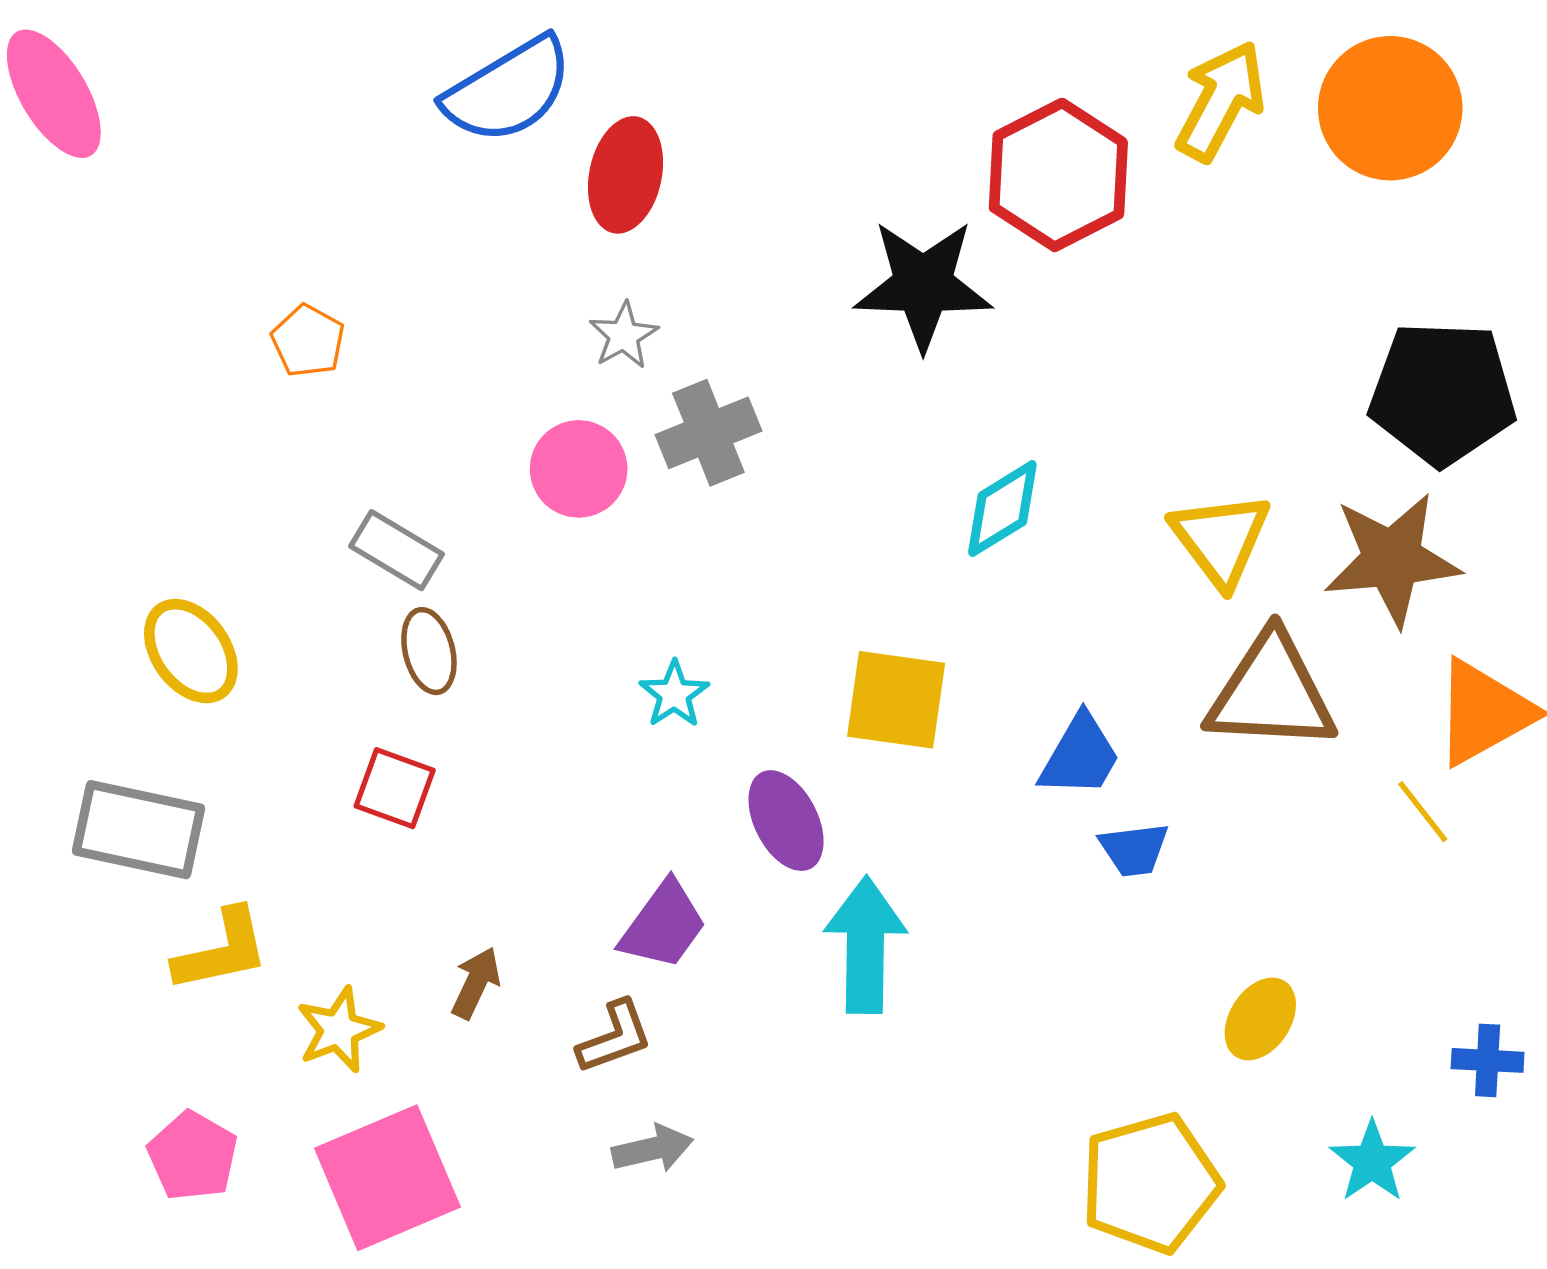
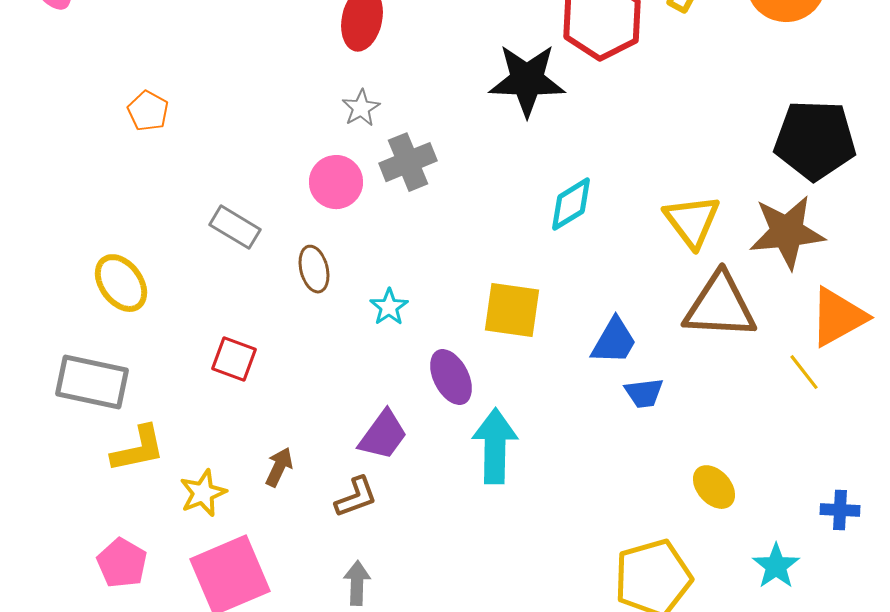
orange pentagon: (308, 341) -> (148, 111), moved
brown ellipse: (429, 651) -> (314, 269), moved
yellow ellipse: (1260, 1019) -> (714, 487), turned -75
gray arrow: (653, 1149) -> (357, 583), moved, turned -75

